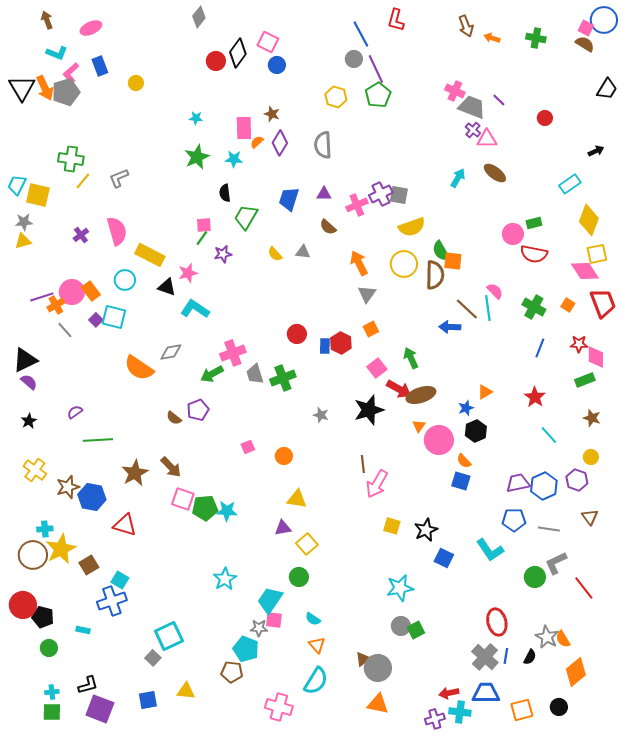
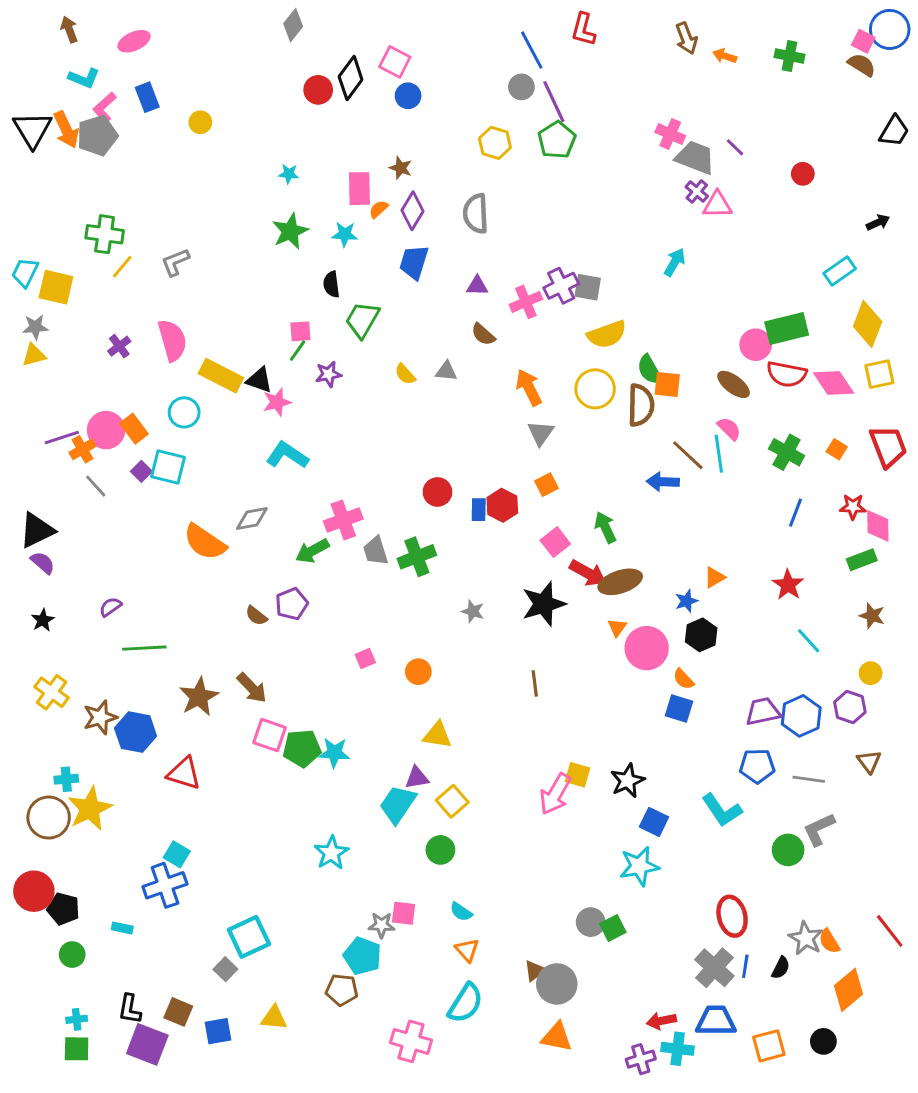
brown ellipse: (495, 173) -> (734, 384), moved
blue trapezoid: (289, 199) -> (414, 262), moved
green rectangle: (534, 223) -> (787, 328), size x1.8
pink diamond: (585, 271) -> (834, 383), moved
black triangle: (167, 287) -> (259, 380), moved
pink arrow: (377, 484) -> (555, 794), moved
brown square: (89, 565) -> (178, 1012), moved, turned -36
cyan star: (400, 588) -> (639, 866), moved
red line: (584, 588) -> (890, 931), moved
cyan trapezoid: (270, 600) -> (398, 804), moved
black L-shape: (88, 685) -> (130, 1009), turned 115

